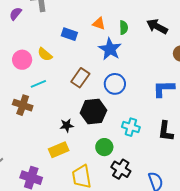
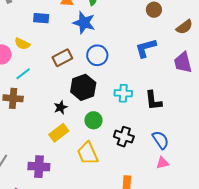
brown rectangle: (80, 78) -> (62, 58), turned 42
black L-shape: (166, 131) -> (153, 100), moved
green circle: (104, 147) -> (93, 120), moved

